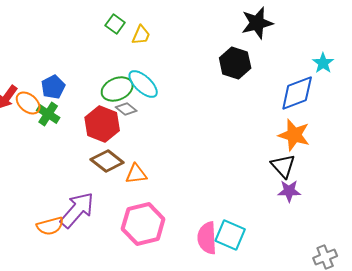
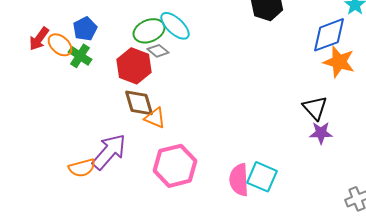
orange star: (294, 135) -> (339, 62), moved
brown diamond: (107, 161) -> (139, 103), turned 36
orange triangle: (136, 174) -> (155, 118), moved, turned 30

